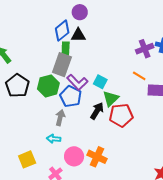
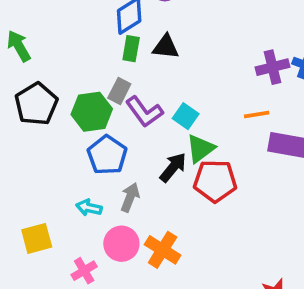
black triangle: (78, 35) -> (166, 47), moved
gray rectangle: (62, 65) -> (119, 91), moved, size x0.6
orange line: (139, 76) -> (257, 115), turned -48
blue pentagon: (71, 96) -> (107, 155), moved
gray arrow: (60, 118) -> (130, 197), moved

